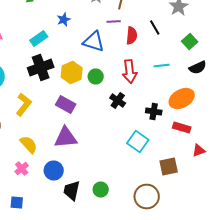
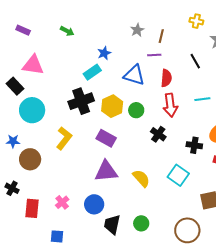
red semicircle: (132, 36) -> (166, 78), moved
cyan rectangle: (39, 38) -> (92, 72), moved
yellow semicircle: (29, 144) -> (141, 178), moved

